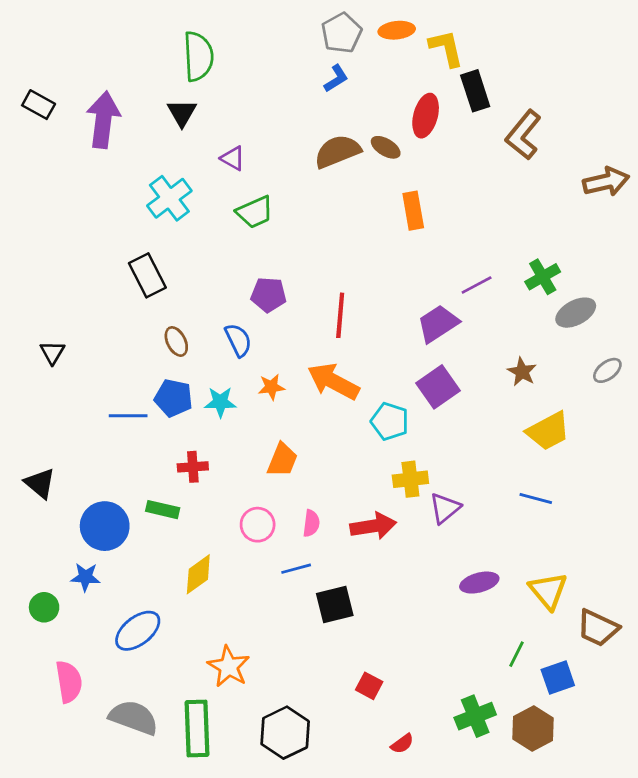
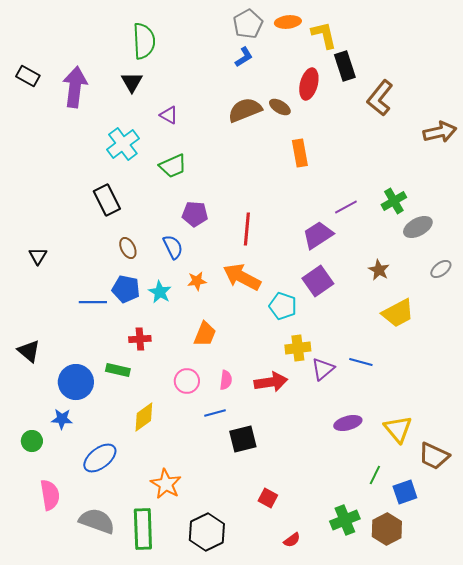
green trapezoid: (255, 212) -> (173, 166), moved
cyan star: (220, 402) -> (160, 292), turned 30
blue line: (536, 498) -> (361, 362), moved

